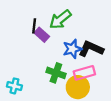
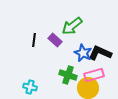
black line: (34, 26) -> (34, 40), moved
blue star: (72, 49) -> (83, 53), turned -30

